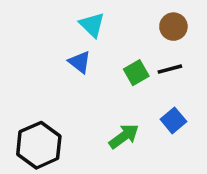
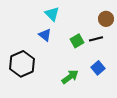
brown circle: (173, 27) -> (106, 19), moved
black hexagon: (39, 145) -> (22, 64), moved

